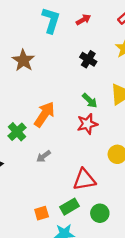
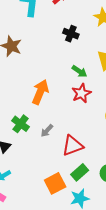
green cross: (17, 132) -> (21, 124), moved
red triangle: (84, 180) -> (73, 146), moved
orange square: (42, 213) -> (55, 183), size x1.5

